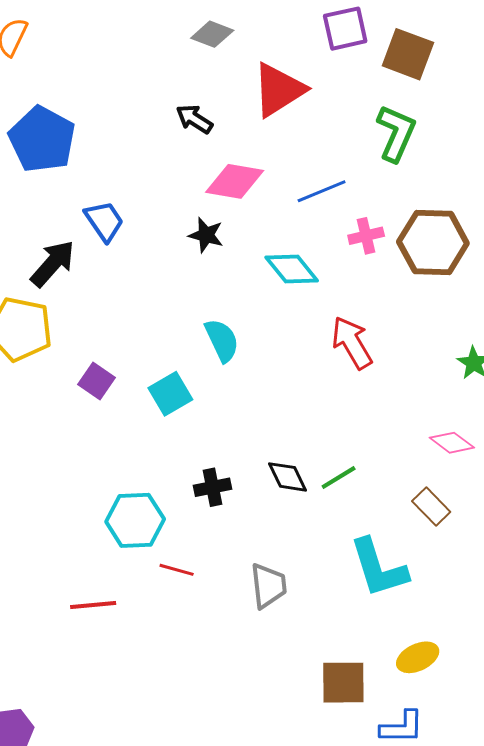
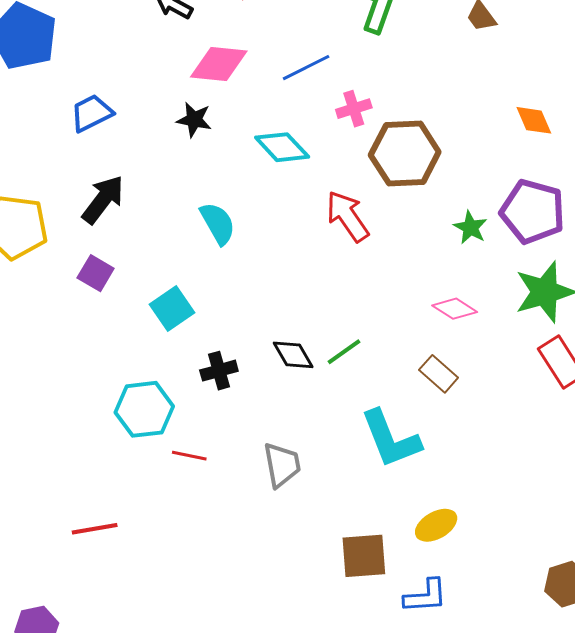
blue trapezoid: (104, 221) -> (92, 113), turned -78
brown hexagon: (433, 242) -> (405, 154), moved
black arrow: (53, 264) -> (103, 200), moved
cyan square: (170, 394) -> (172, 308), moved
red line: (93, 605) -> (95, 529), moved

